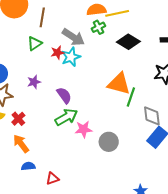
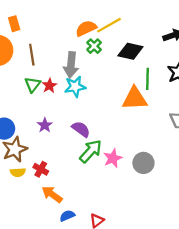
gray arrow: (73, 37) -> (71, 65), turned 80
red star: (57, 53) -> (49, 86), moved
cyan star: (71, 57) -> (75, 87), turned 30
green line: (131, 97) -> (148, 79), moved

